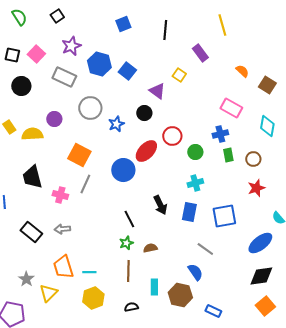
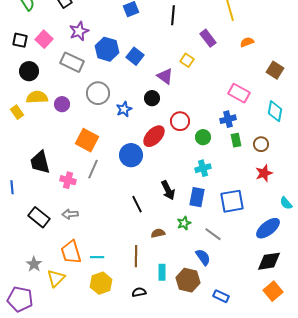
orange semicircle: (242, 71) -> (247, 42), moved, turned -64
yellow semicircle: (32, 134) -> (37, 97), moved
green star: (126, 243) -> (184, 223), moved

